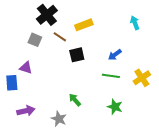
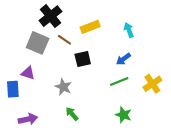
cyan arrow: (135, 23) -> (129, 30), moved
gray square: (35, 40) -> (38, 43), size x1.5
green line: (111, 76) -> (119, 82), turned -30
green arrow: (75, 100) -> (72, 114), moved
gray star: (59, 119) -> (63, 87), moved

